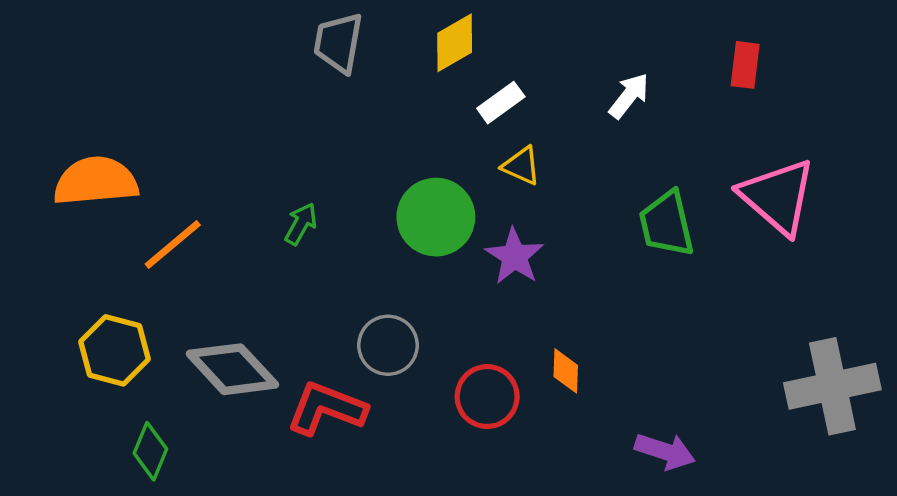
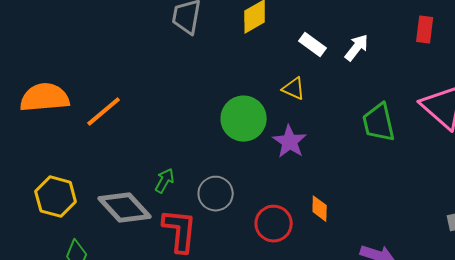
white rectangle: (501, 103) -> (313, 45), moved, turned 72
green arrow: (301, 224) -> (165, 181), moved
orange line: (173, 244) -> (104, 112), moved
red L-shape: (326, 408) -> (180, 231), turned 75

